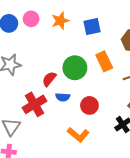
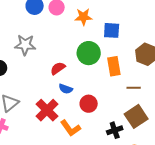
green circle: (75, 68) -> (89, 53), moved
red cross: (34, 104) -> (47, 110), moved, turned -30

